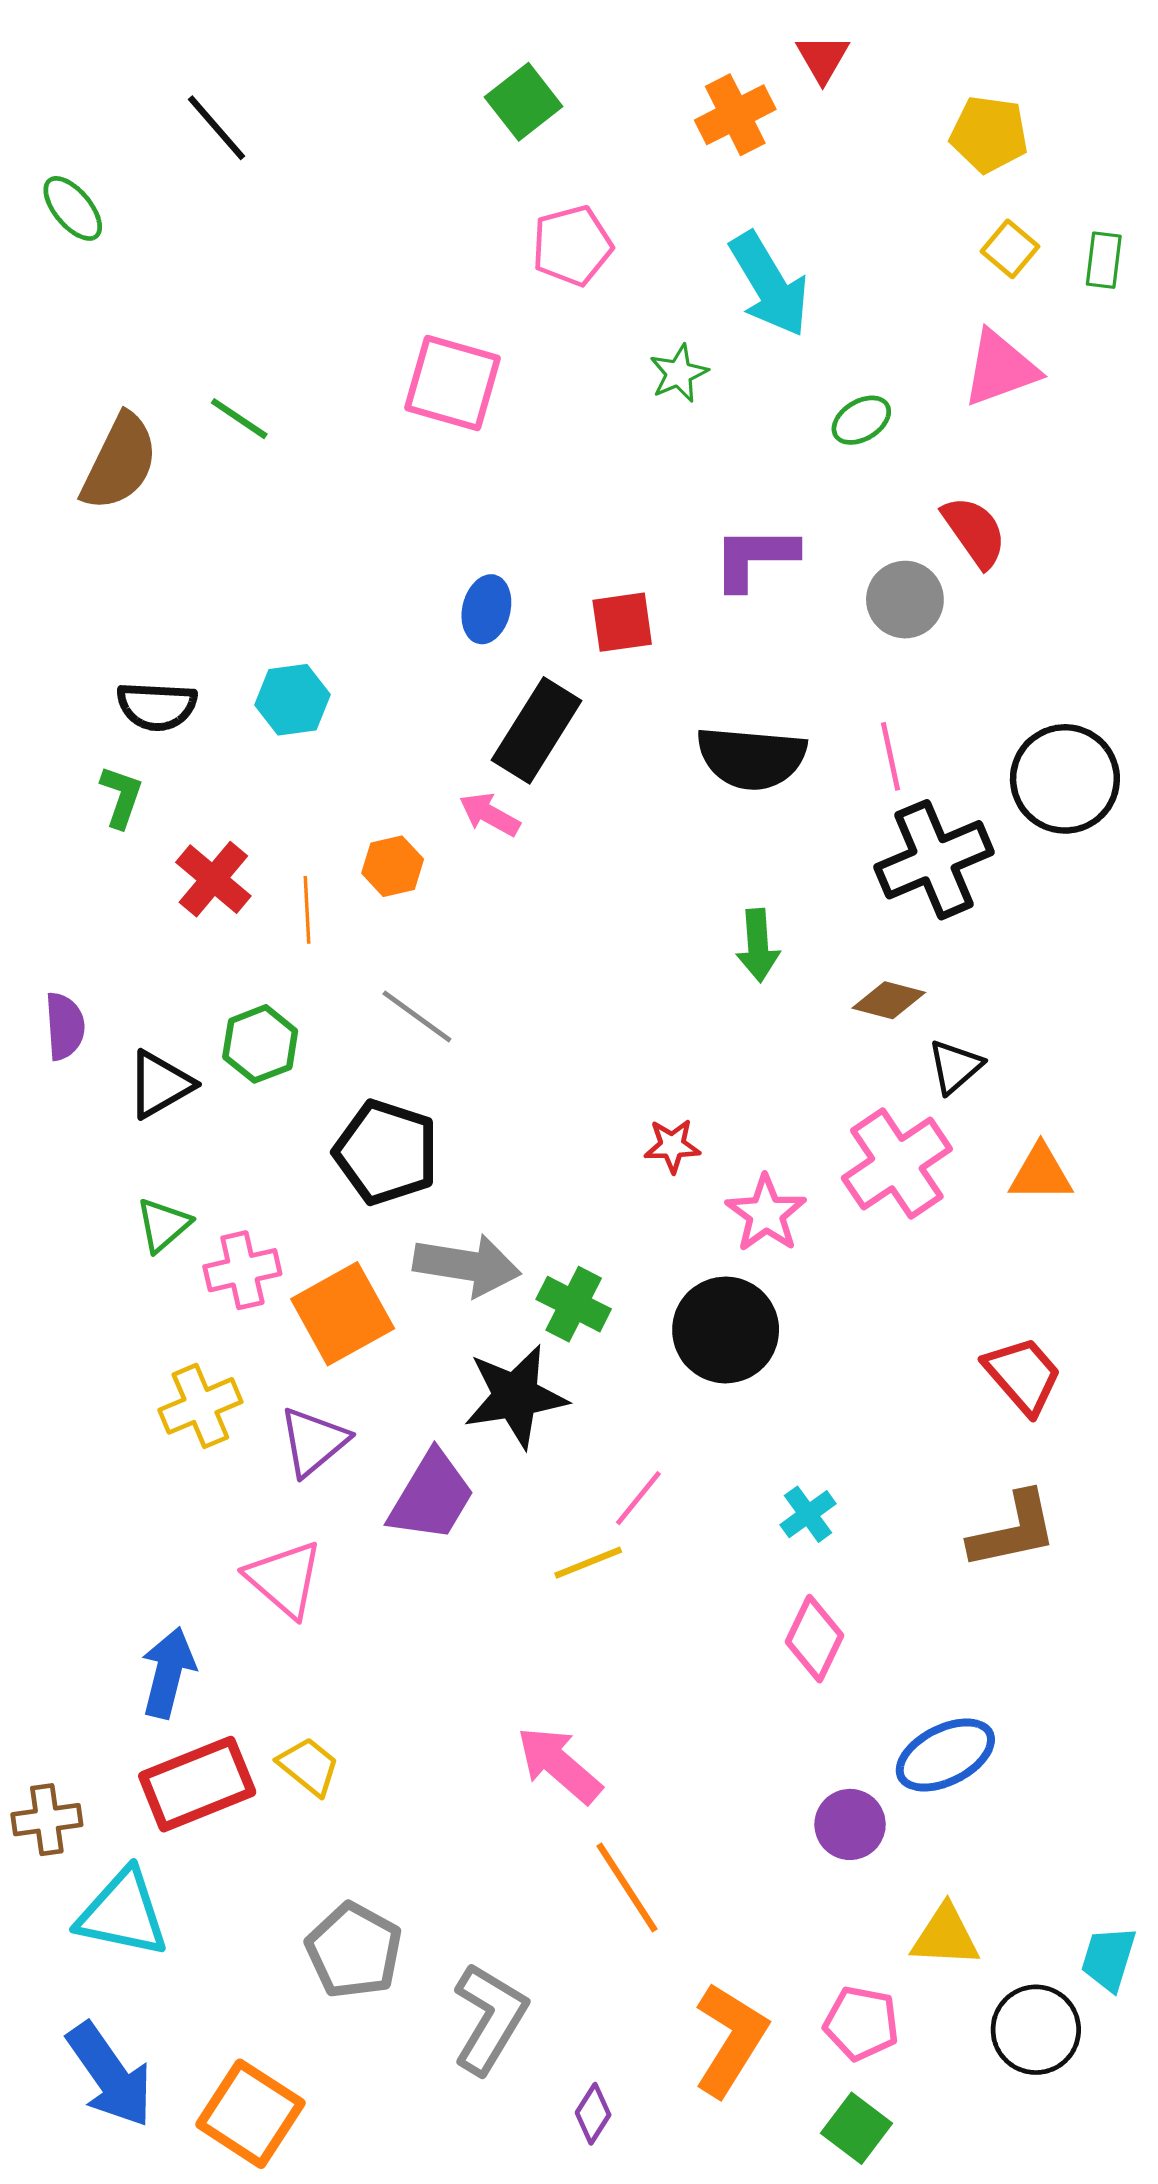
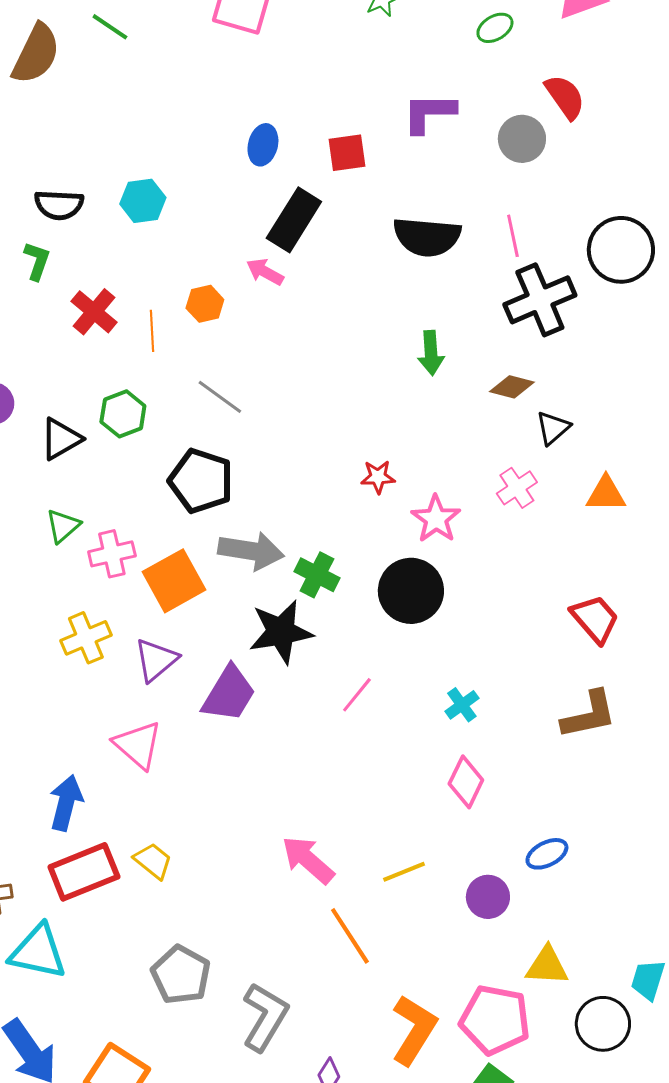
pink cross: (897, 1164) -> (517, 488), size x0.6
yellow line: (588, 1563) -> (404, 872), moved
blue ellipse: (945, 1755) -> (547, 854), size x0.7
pink pentagon: (861, 2023) -> (495, 1020), size x1.5

